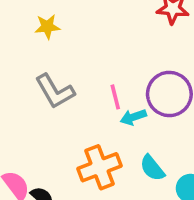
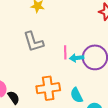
cyan arrow: (133, 117) -> (77, 58), moved

